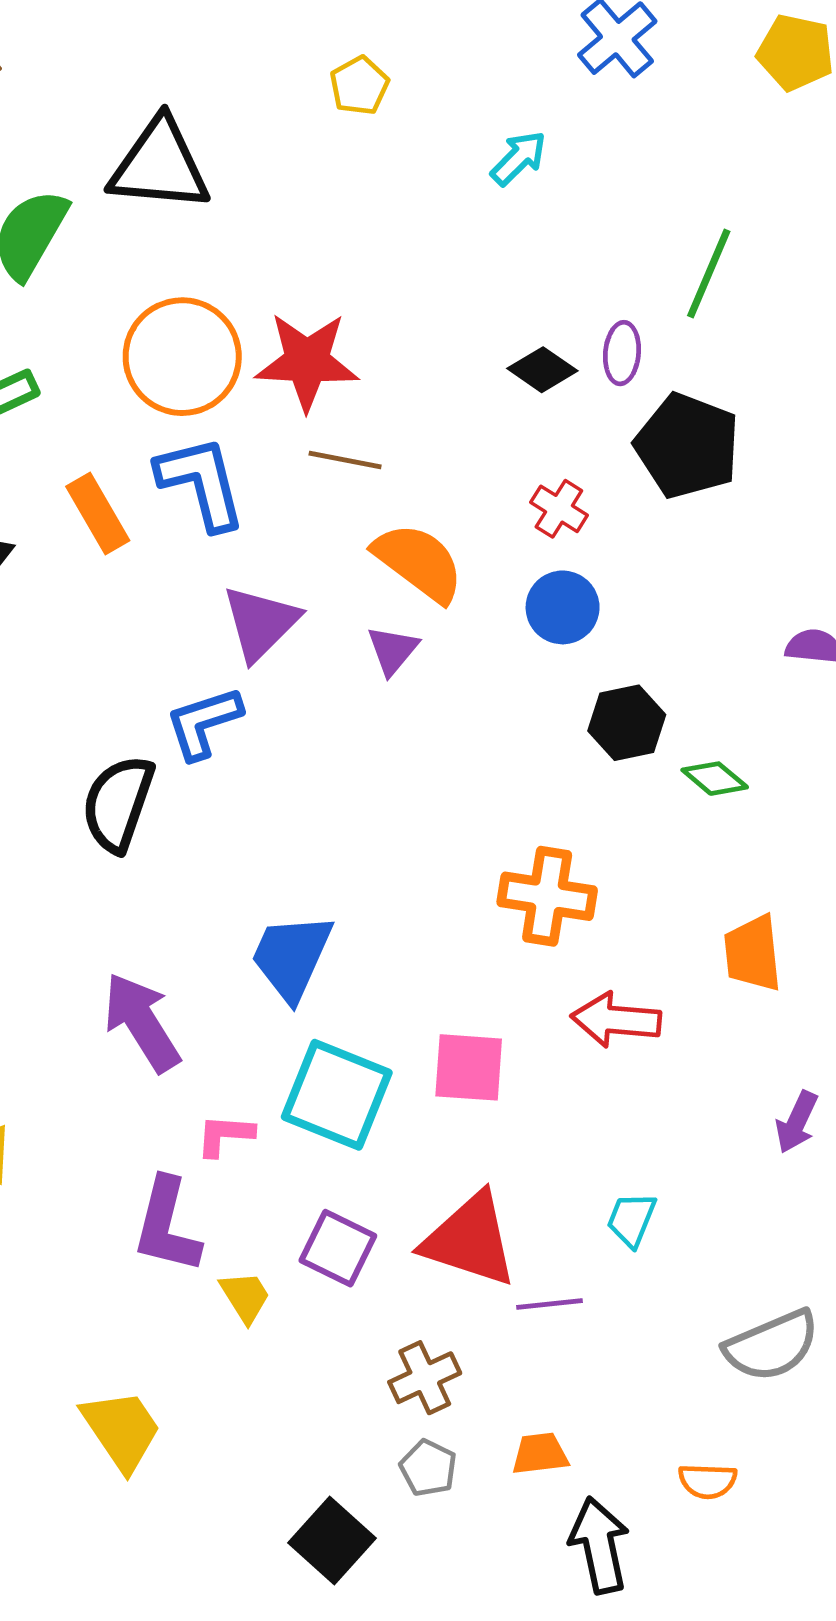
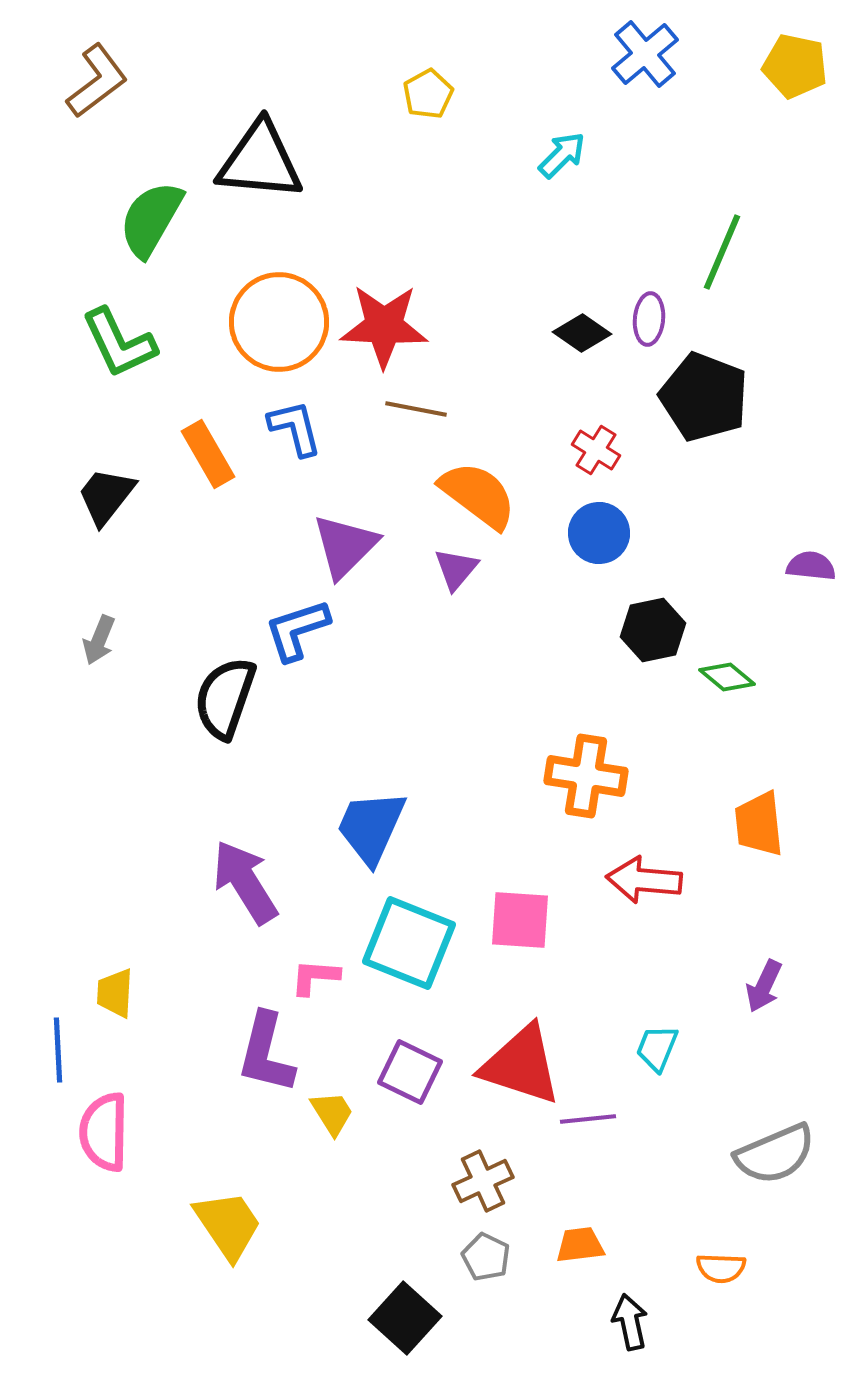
blue L-shape: (201, 483) -> (295, 428), size x0.7
purple arrow: (797, 1122) -> (764, 986), moved
black arrow: (599, 1545) -> (630, 1322), size x0.7

